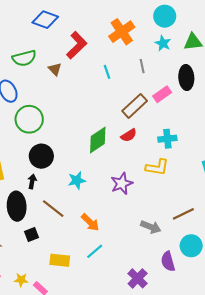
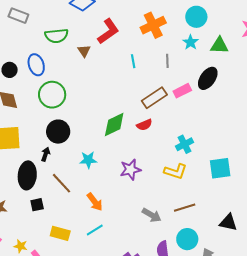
black ellipse: (186, 78) -> (208, 78), turned 30
cyan cross: (167, 139) -> (185, 144), moved, turned -30
yellow L-shape: (157, 167) -> (176, 171), moved

